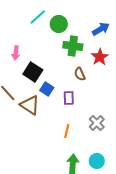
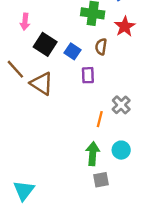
brown semicircle: (80, 74) -> (101, 47), turned 32
blue square: (47, 89) -> (72, 51), moved
orange line: (67, 131) -> (100, 119), moved

